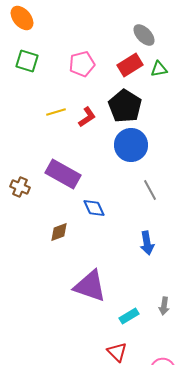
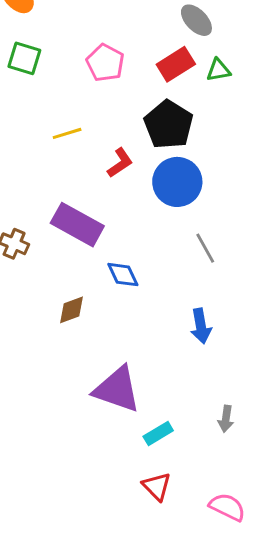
pink pentagon: (82, 64) -> (105, 63), turned -30
red L-shape: (87, 117) -> (120, 163), moved
cyan rectangle: (129, 316) -> (158, 433), moved

